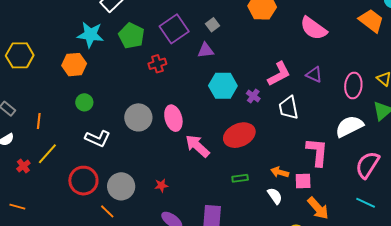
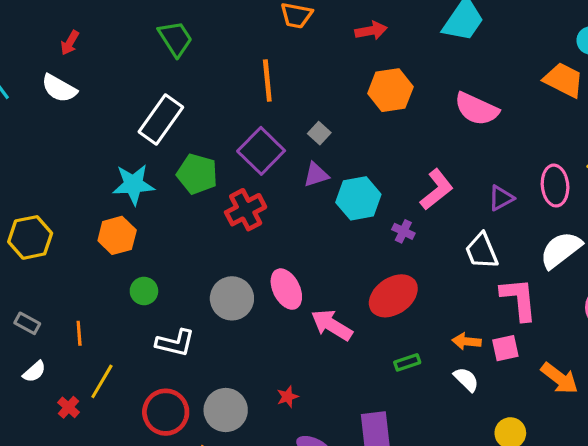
red cross: (157, 64) -> (246, 210), size x1.4
purple triangle: (314, 75) -> (501, 198), moved, turned -42
cyan hexagon: (223, 86) -> (358, 198), moved
white trapezoid: (289, 108) -> (482, 251), moved
orange arrow: (318, 208) -> (560, 378), moved

